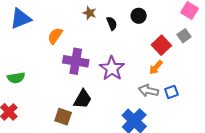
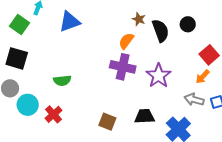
black semicircle: (112, 23) -> (161, 31), size x1.6
orange semicircle: (55, 36) -> (126, 41), moved
black trapezoid: (83, 99) -> (145, 116), moved, turned -125

